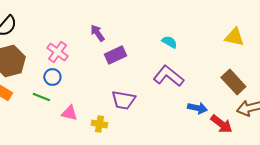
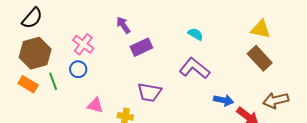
brown rectangle: (233, 82) -> (260, 58), moved
green line: (41, 97) -> (53, 81), moved, turned 48

